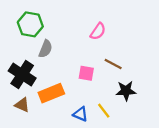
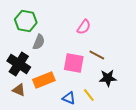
pink square: (86, 73) -> (74, 63), size x1.5

